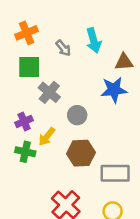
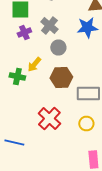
gray cross: (49, 92) -> (49, 26), moved
purple cross: (24, 121) -> (24, 32), moved

